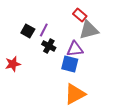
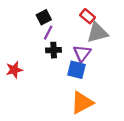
black square: (28, 31) -> (44, 17), moved, turned 32
black cross: (49, 46) -> (54, 50), turned -32
purple triangle: (75, 49) -> (82, 53), turned -48

